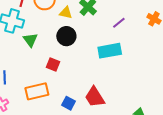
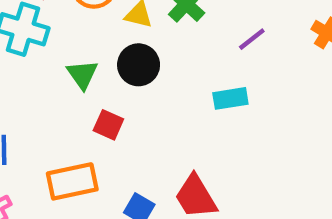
green triangle: (30, 40) -> (82, 75), moved
cyan rectangle: (110, 51) -> (230, 98), size x0.7

